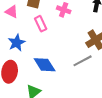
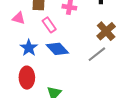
blue diamond: (45, 65) -> (57, 49), moved

